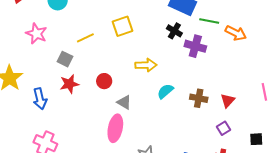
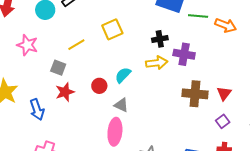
black cross: (174, 31) -> (160, 39), moved, turned -35
purple cross: (195, 46) -> (184, 54), moved
yellow arrow: (146, 65) -> (157, 63), moved
cyan semicircle: (165, 91) -> (123, 75), moved
brown cross: (199, 98) -> (195, 94), size x1.4

